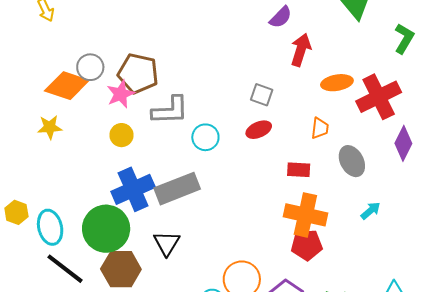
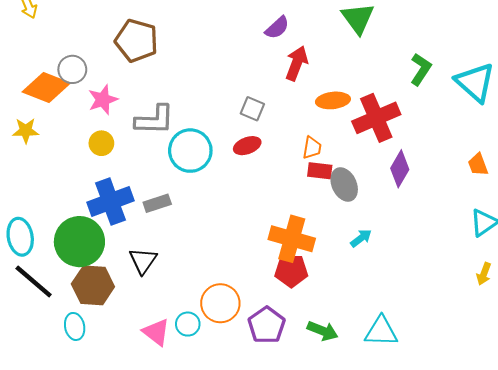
green L-shape: (404, 38) -> (421, 69), moved
brown pentagon: (138, 73) -> (136, 41), moved
cyan circle: (205, 137) -> (190, 151), size x1.5
red rectangle: (299, 170) -> (320, 171), moved
gray rectangle: (177, 189) -> (157, 203), size x0.6

